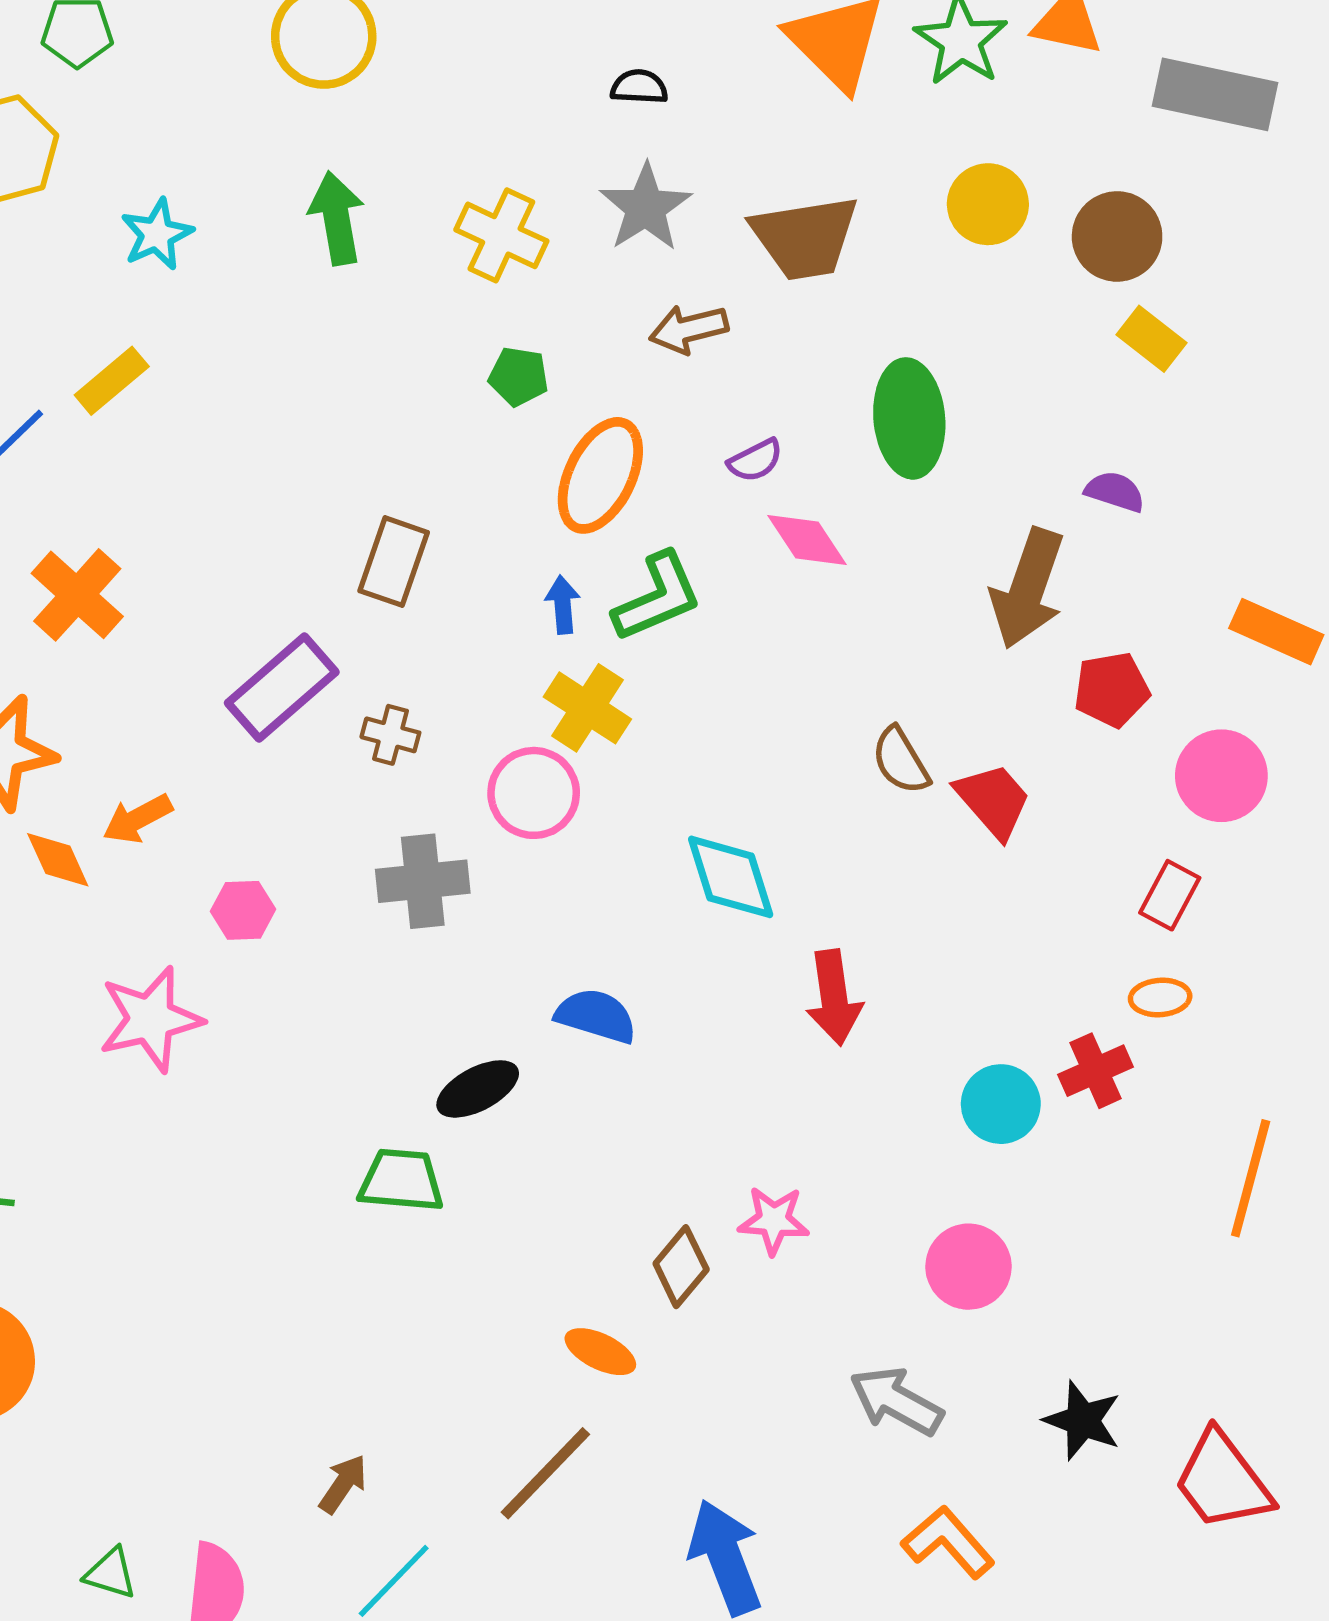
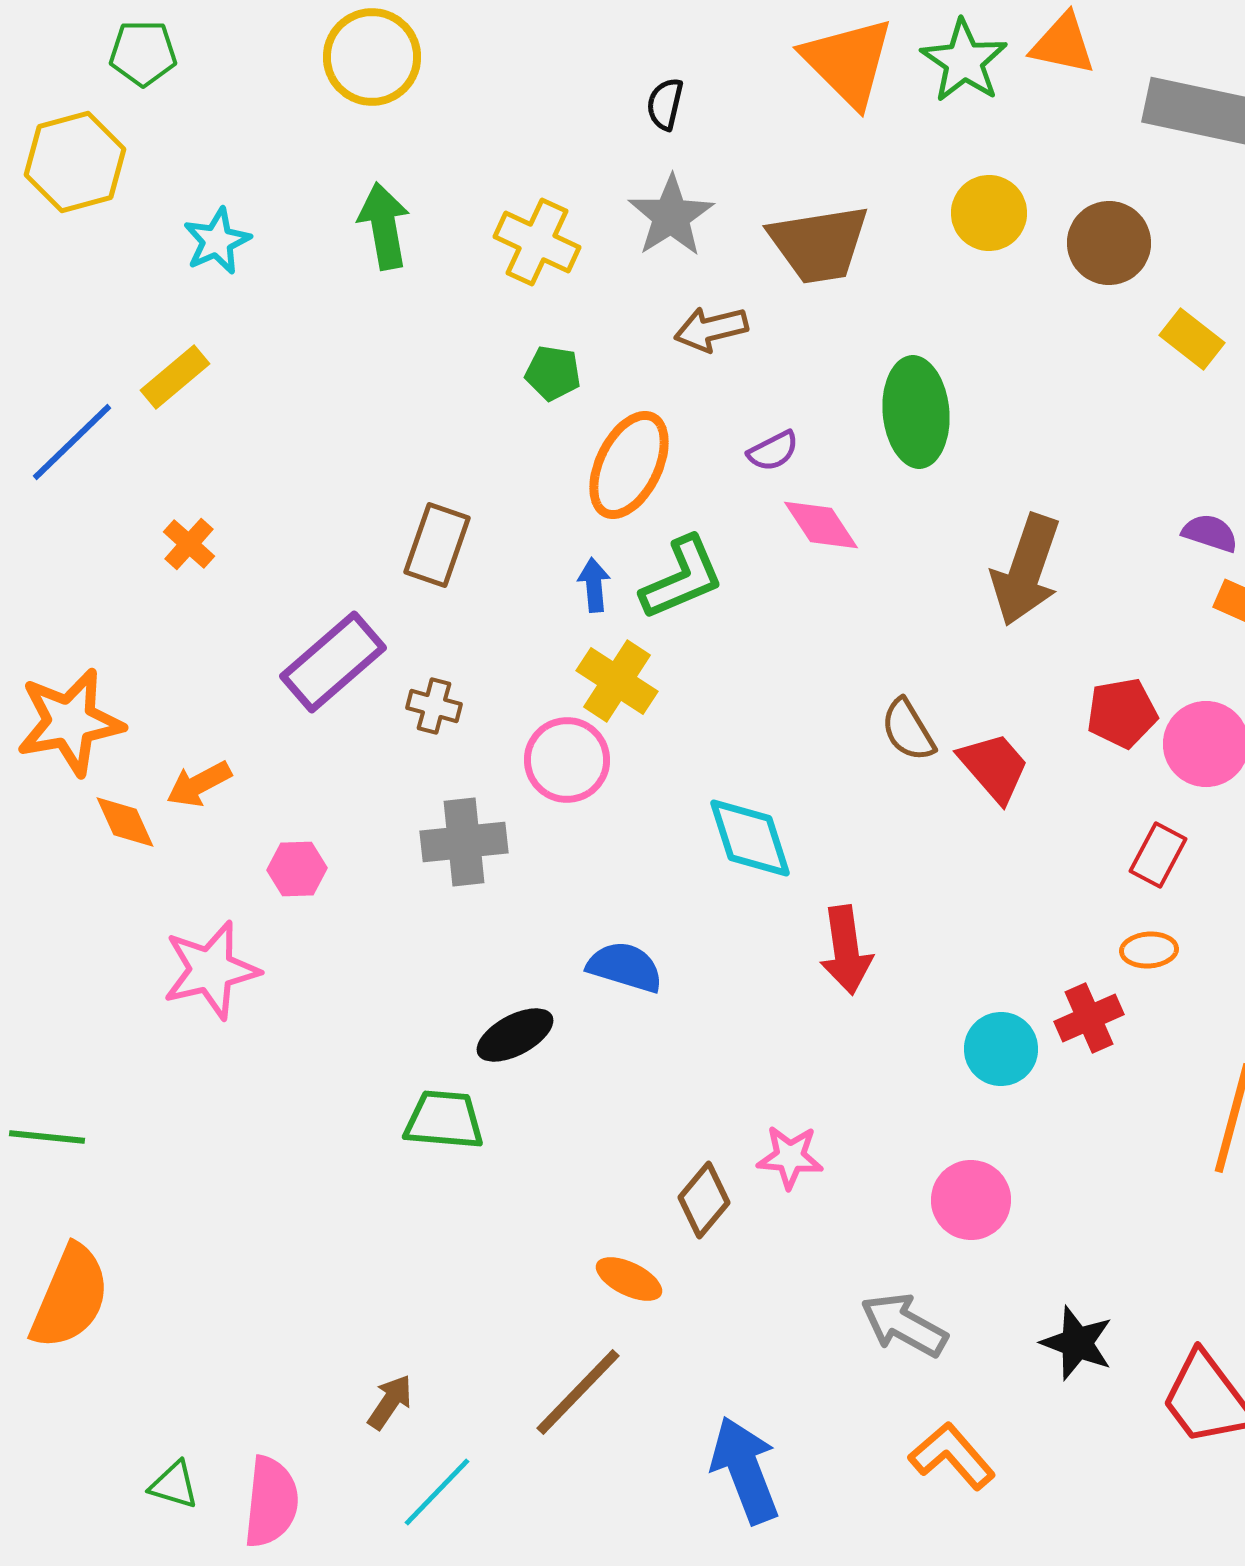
black semicircle: (639, 87) -> (665, 104), turned -80
yellow rectangle: (1151, 339) -> (1192, 339), moved
purple semicircle: (1115, 492) -> (1210, 533), moved
orange cross: (77, 595) -> (189, 544), moved, size x0.6
red pentagon: (1112, 690) -> (1122, 713), moved

